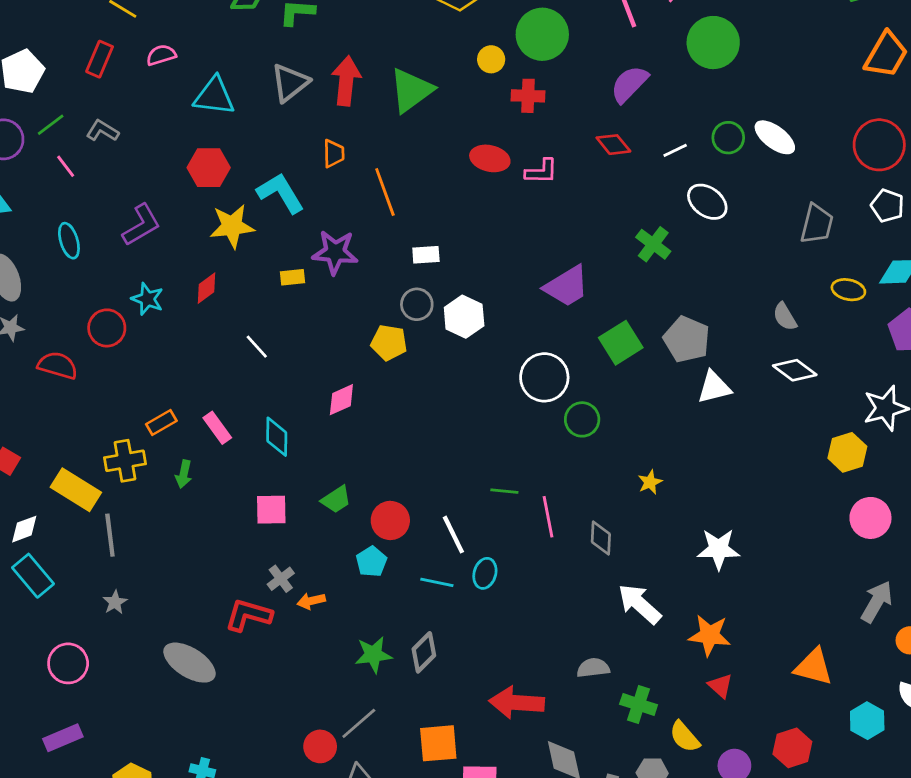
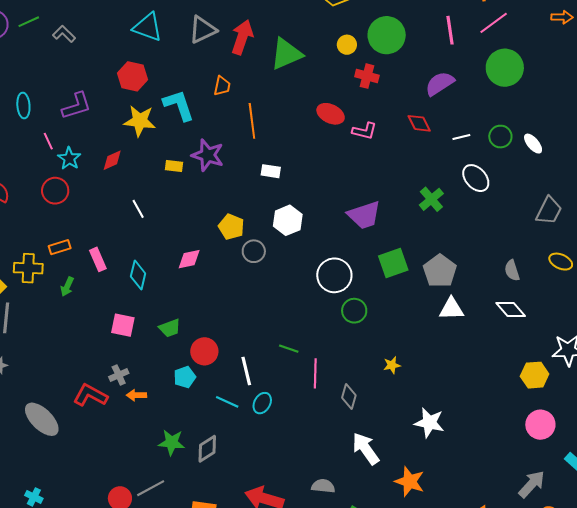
white ellipse: (775, 137) -> (533, 144), size x0.7
pink line: (66, 166) -> (48, 141), moved
gray circle: (417, 304) -> (254, 251), moved
red circle: (107, 328) -> (55, 191), moved

